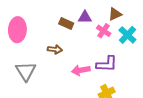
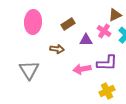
purple triangle: (85, 17) -> (86, 40), moved
brown rectangle: (66, 23) -> (68, 24), turned -56
pink ellipse: (17, 30) -> (33, 22), moved

